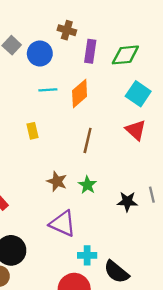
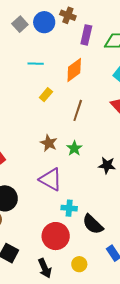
blue circle: (40, 54) -> (44, 22), moved
cyan line: (48, 90) -> (36, 64), moved
yellow rectangle: (33, 131) -> (46, 95), moved, turned 48

